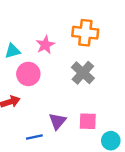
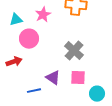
gray cross: (83, 73) -> (74, 51), moved
purple triangle: (57, 121) -> (53, 78), turned -35

